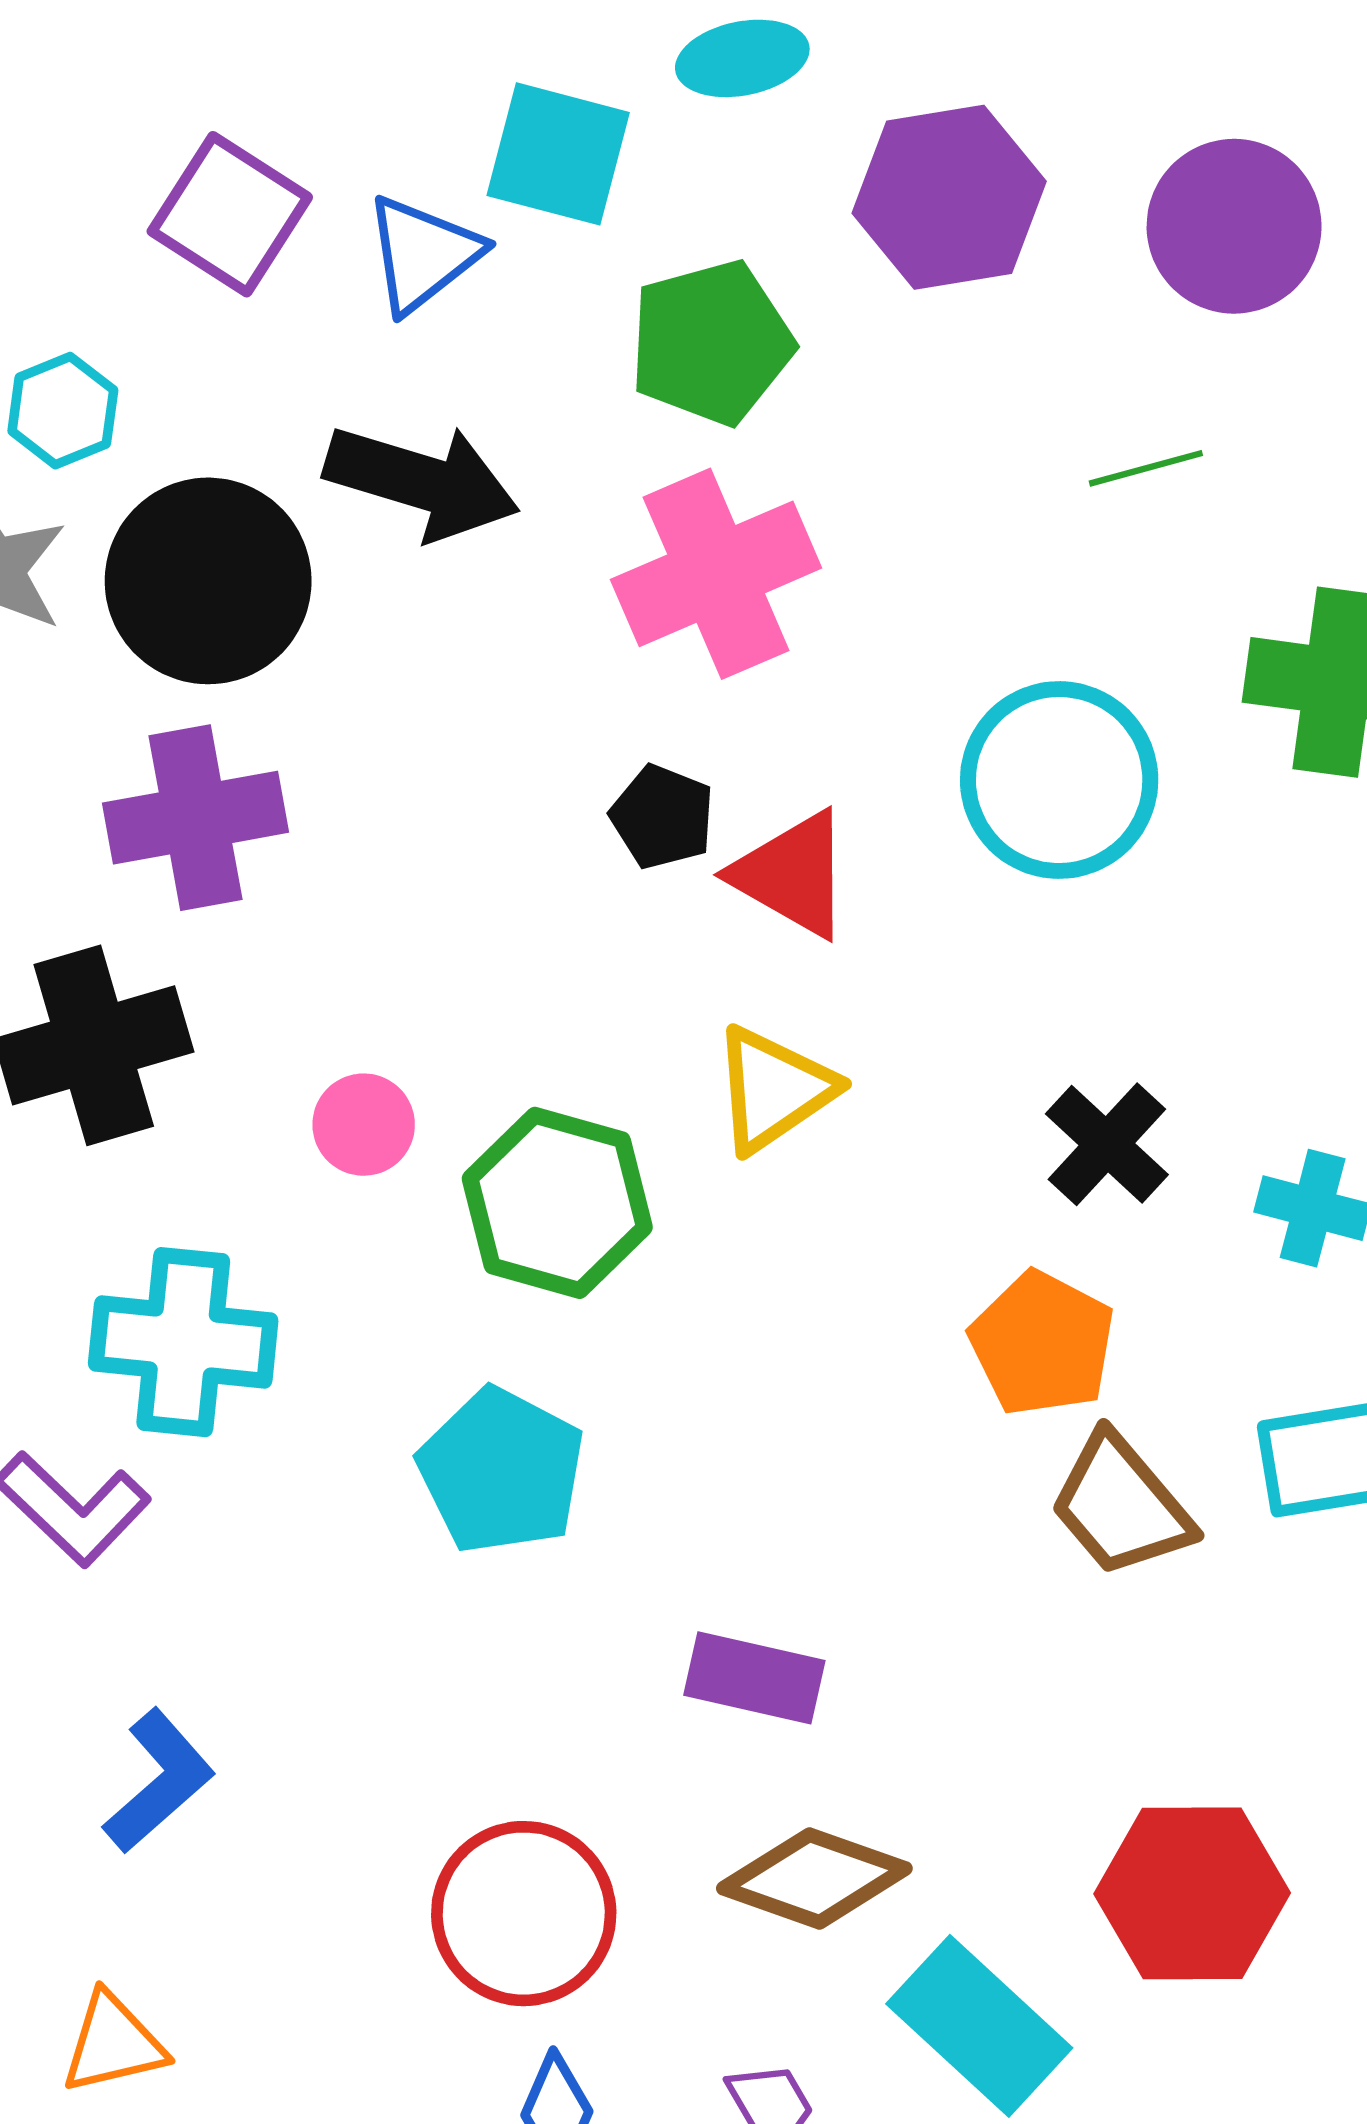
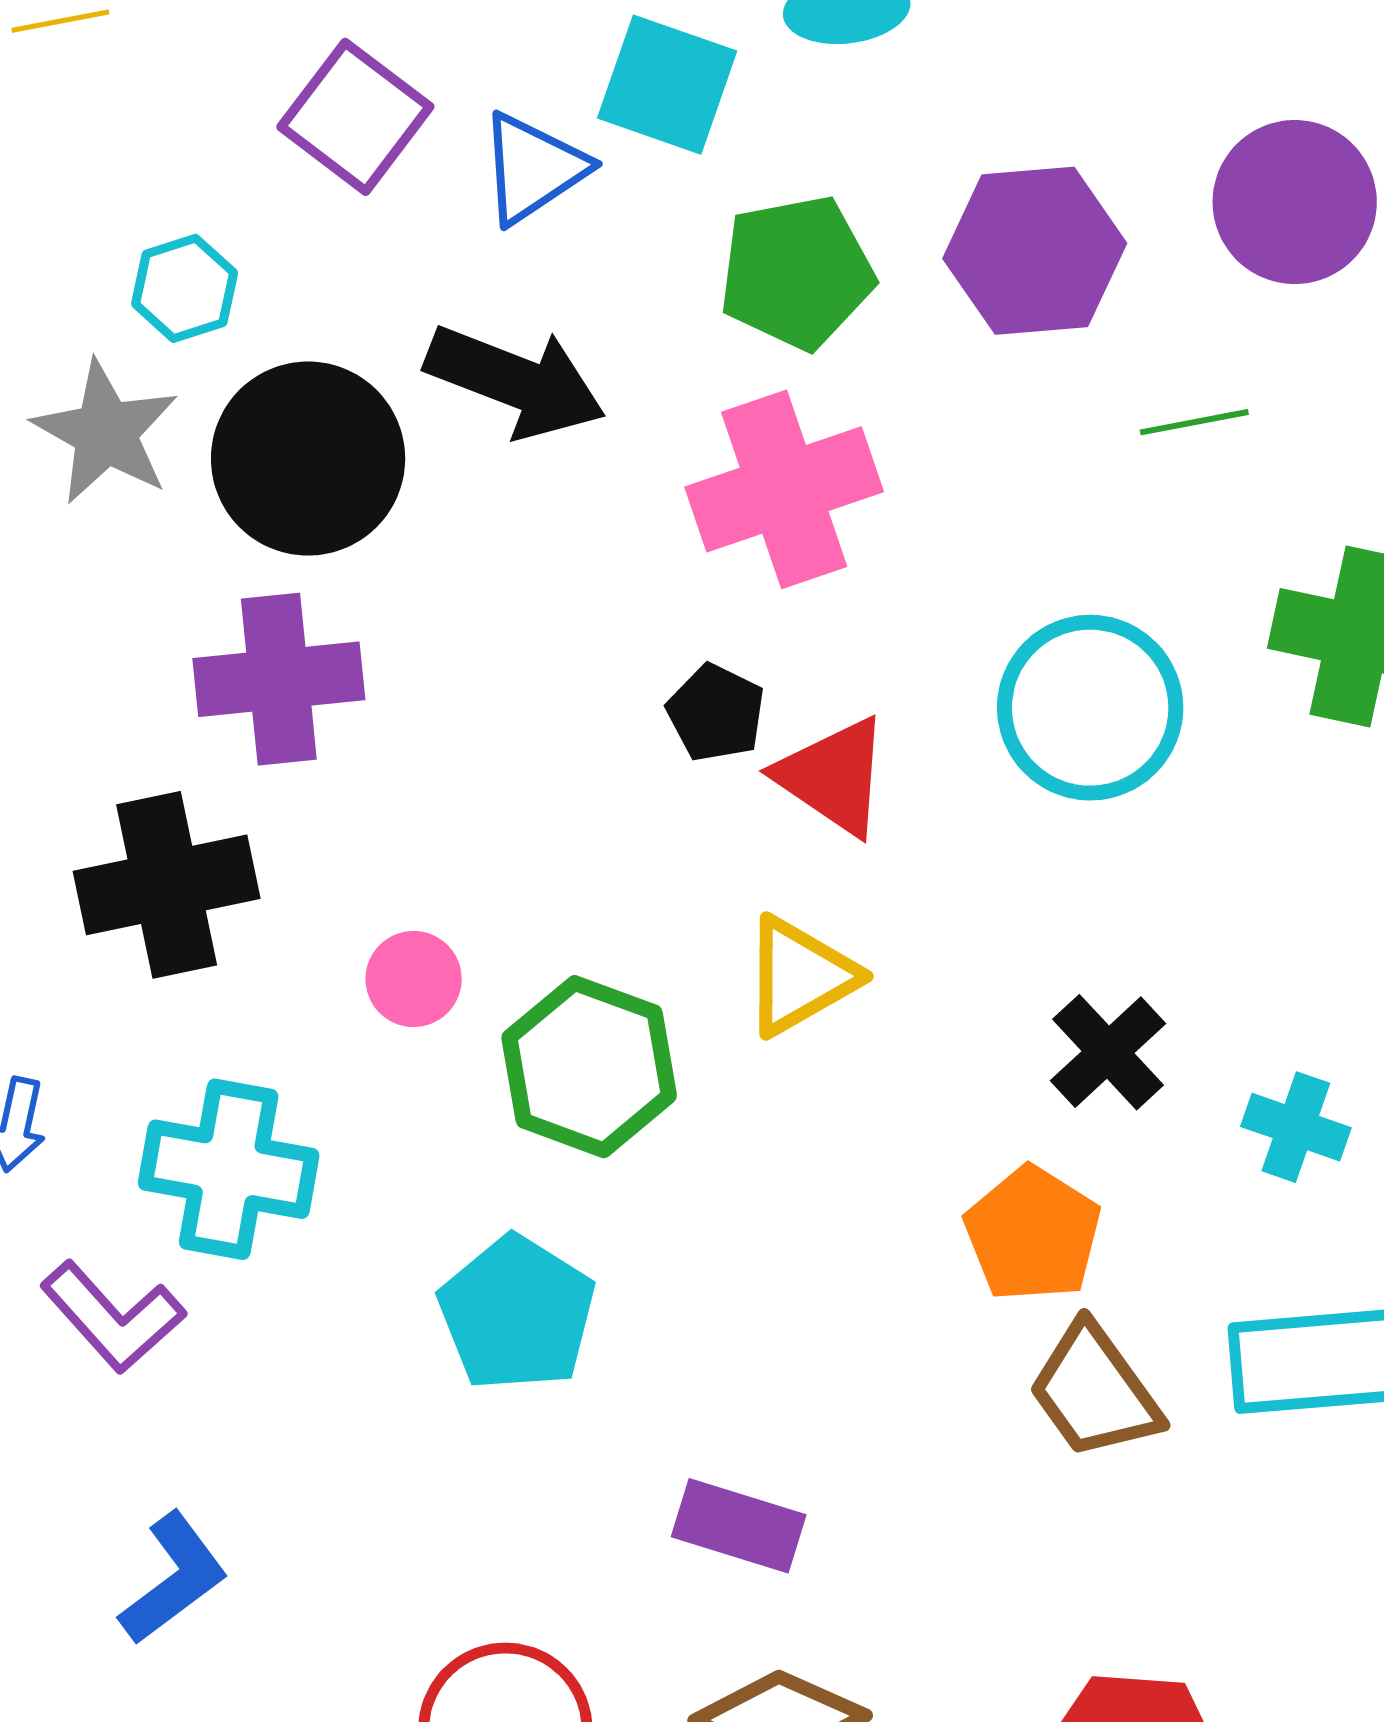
purple hexagon: (949, 197) -> (1035, 251), moved

